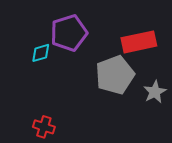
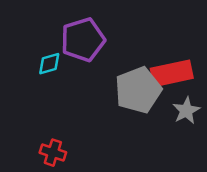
red rectangle: (139, 42) -> (172, 73), moved

